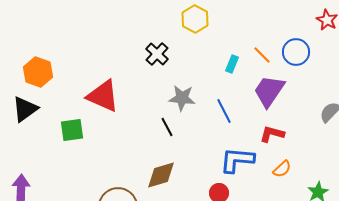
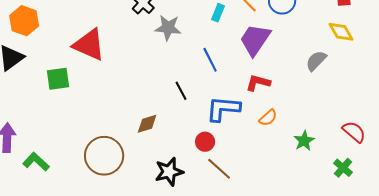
gray star: (182, 98) -> (168, 28), moved
black line: (167, 127) -> (181, 91), moved
brown diamond: (161, 175) -> (147, 124), size x0.7

